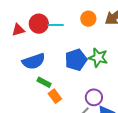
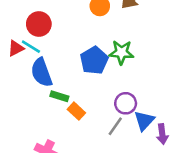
cyan line: (56, 25) -> (31, 47), moved, turned 42
red triangle: (18, 30) -> (16, 48), moved
blue semicircle: (34, 61) -> (41, 72), turned 100

